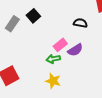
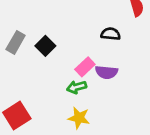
black square: (33, 16) -> (45, 46), moved
purple semicircle: (75, 50) -> (106, 72), turned 42

